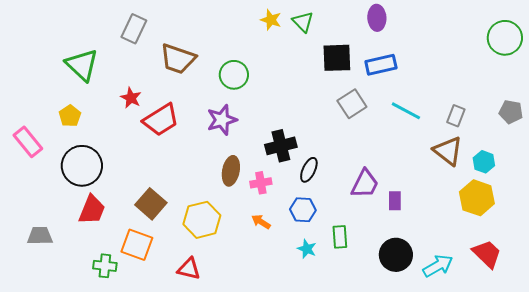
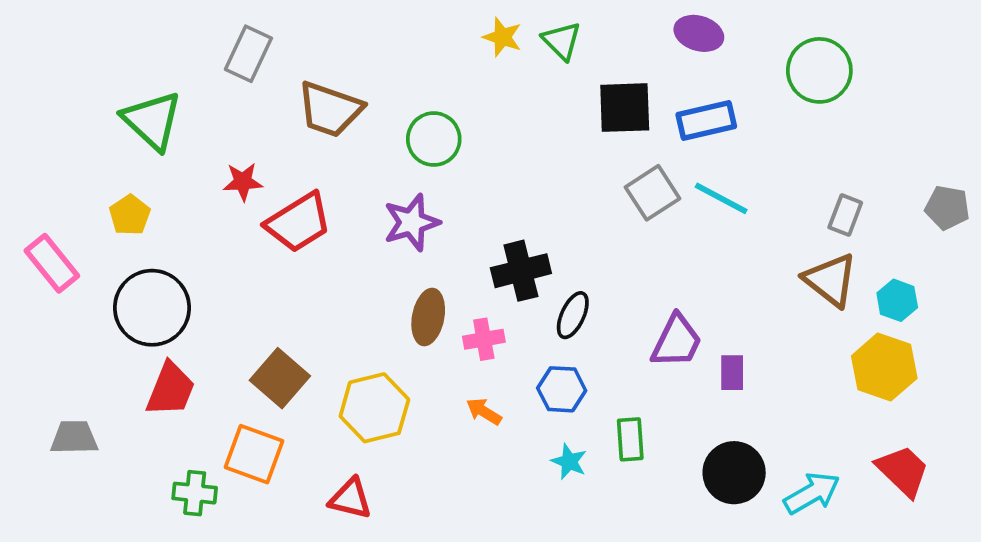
purple ellipse: (377, 18) -> (699, 33), turned -70
green circle: (505, 38) -> (819, 70), moved
red star: (131, 98) -> (243, 182), turned -30
cyan line: (406, 111) -> (721, 198), moved

